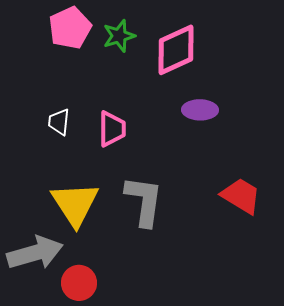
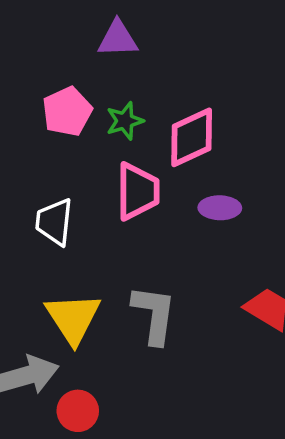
white trapezoid: (59, 122) -> (54, 222), size x1.5
pink trapezoid: (112, 129) -> (138, 191), moved, size x1.4

